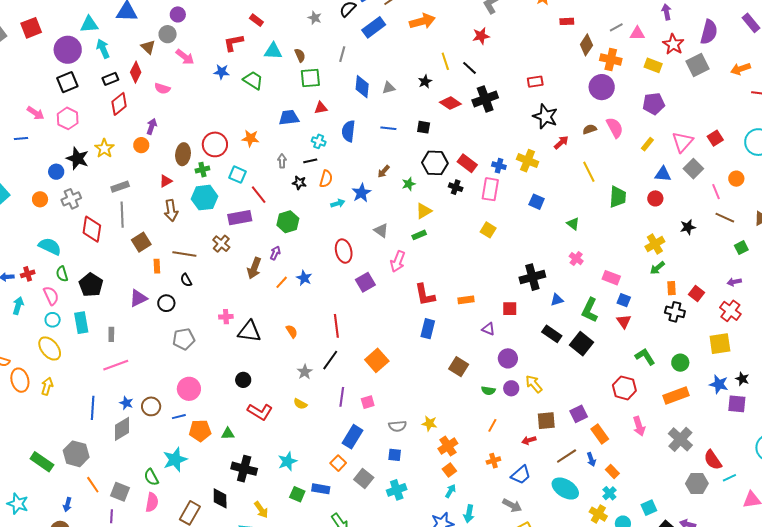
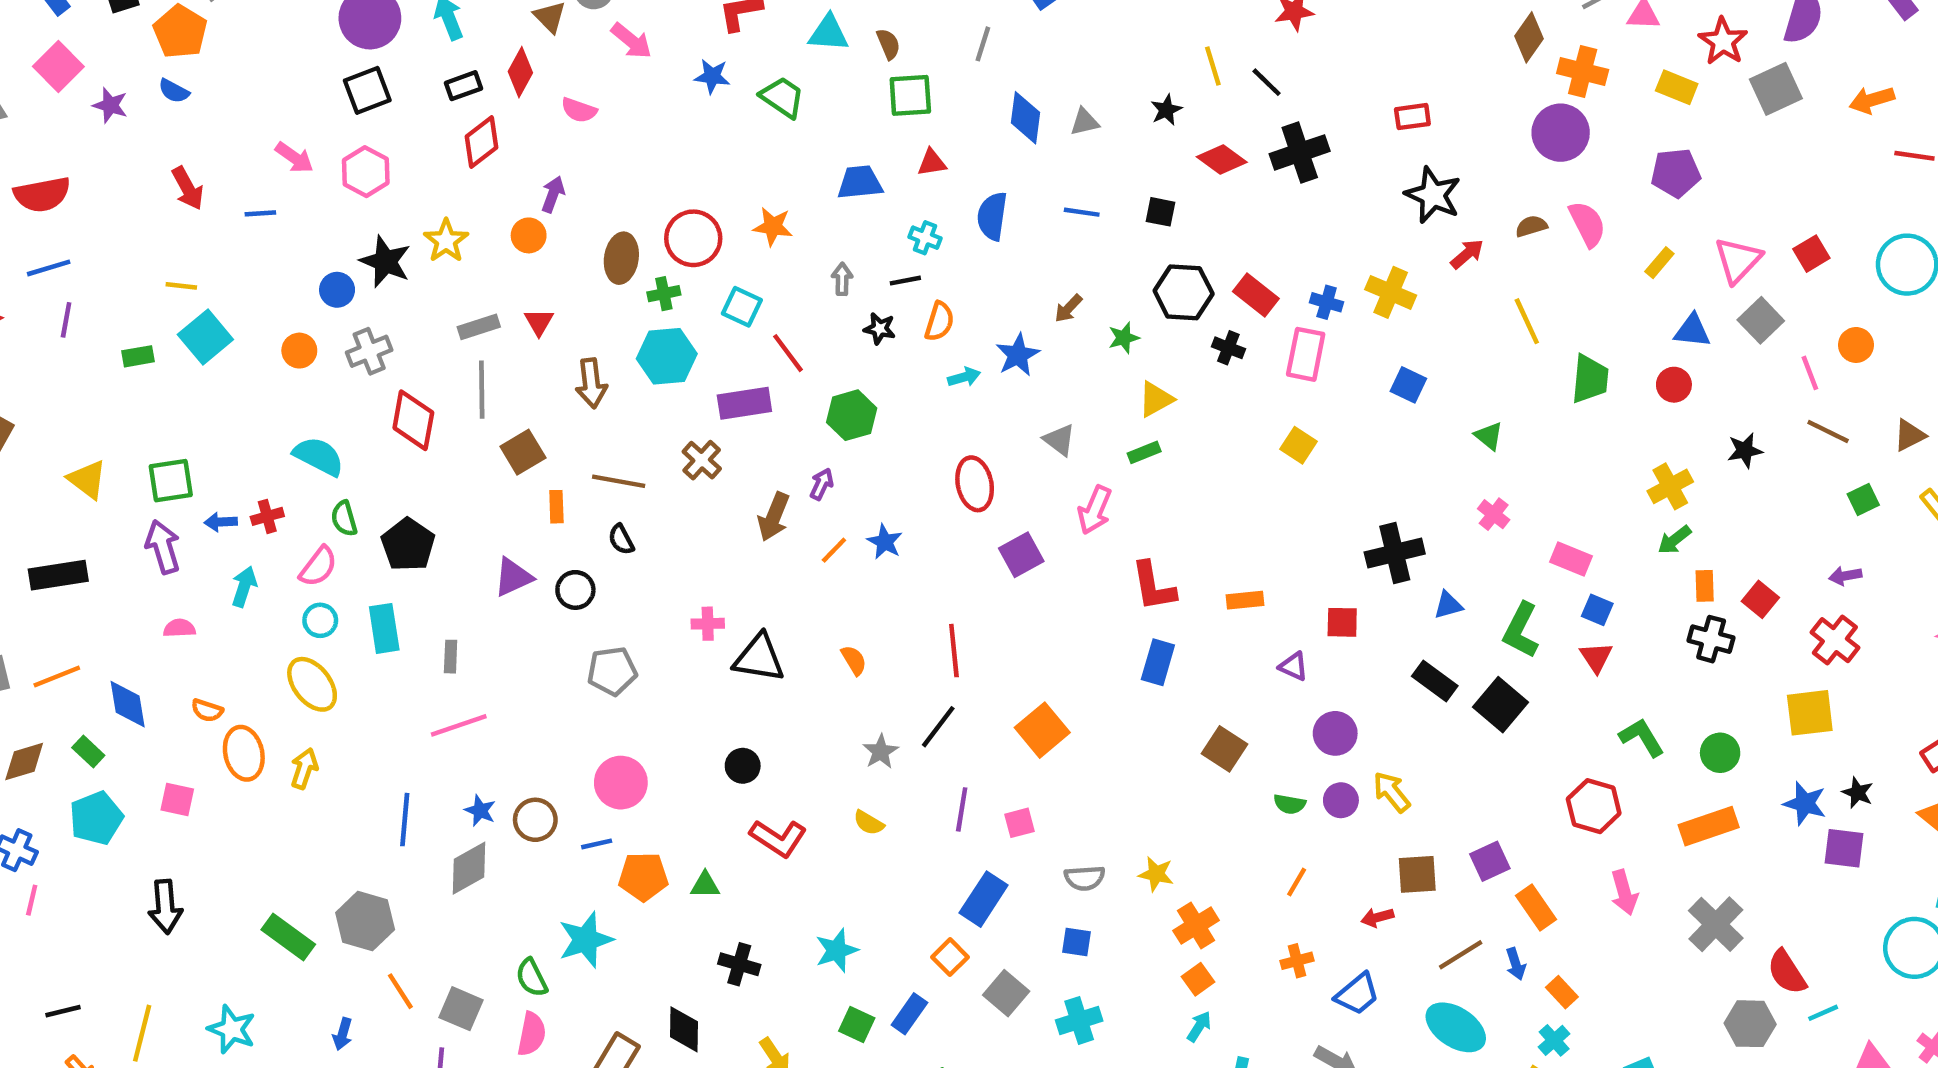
red triangle: (166, 181) -> (539, 322), moved, turned -32
pink semicircle: (51, 296) -> (318, 567), turned 60
black cross: (244, 469) -> (739, 964), size x0.7
blue rectangle: (321, 489) -> (909, 1014), turned -66

